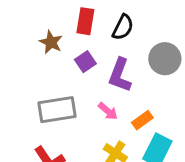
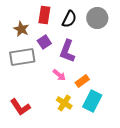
gray circle: (165, 59) -> (97, 18), moved
gray rectangle: (57, 110) -> (22, 57), moved

